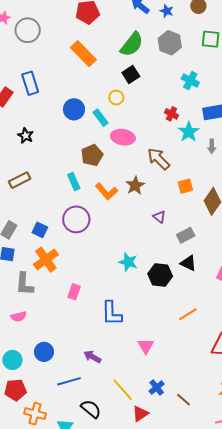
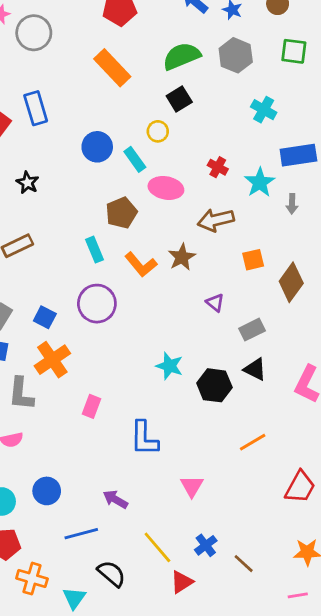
green semicircle: (132, 44) -> (182, 56), turned -152
red cross: (171, 114) -> (218, 167), moved
brown arrow: (158, 159) -> (216, 220), turned -60

